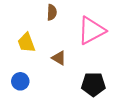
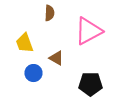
blue circle: (20, 81) -> (33, 73), moved

